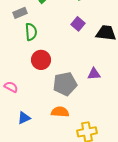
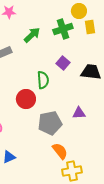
green semicircle: (31, 32) -> (43, 80), moved
orange semicircle: (60, 112) -> (60, 151), moved, turned 48

